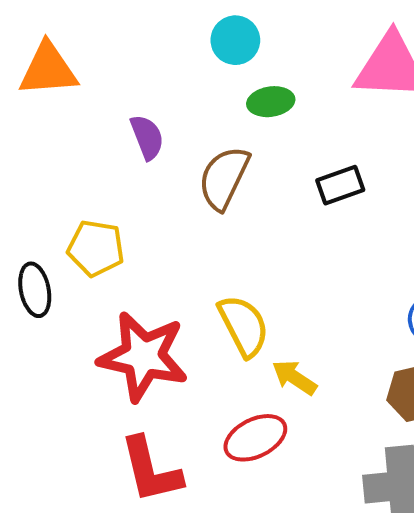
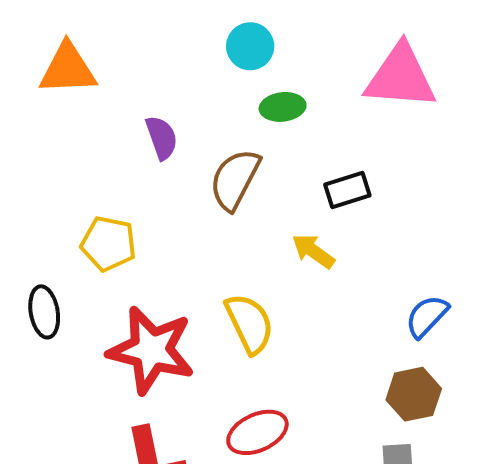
black ellipse: (35, 290) -> (44, 312), moved
yellow arrow: (294, 377) -> (313, 251), moved

